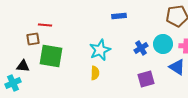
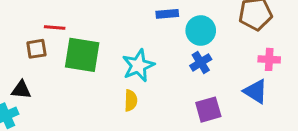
cyan circle: (163, 44) -> (201, 31), moved
green square: (51, 56) -> (82, 55), moved

